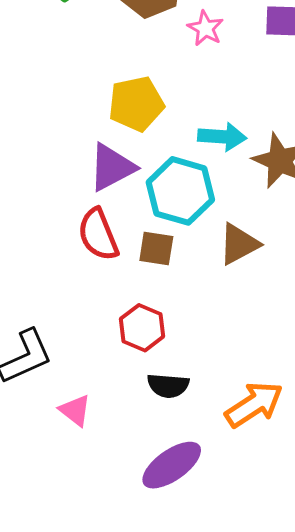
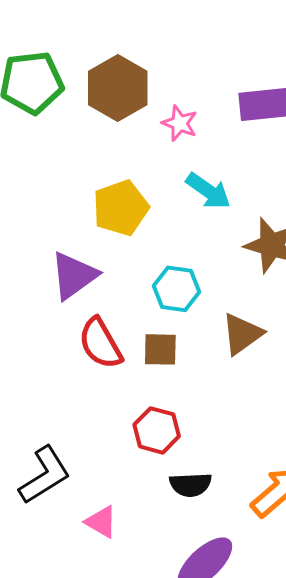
cyan arrow: (222, 137) -> (208, 191), moved, turned 39
purple triangle: (112, 167) -> (74, 276), moved
cyan hexagon: (180, 191) -> (176, 289), size x0.7

